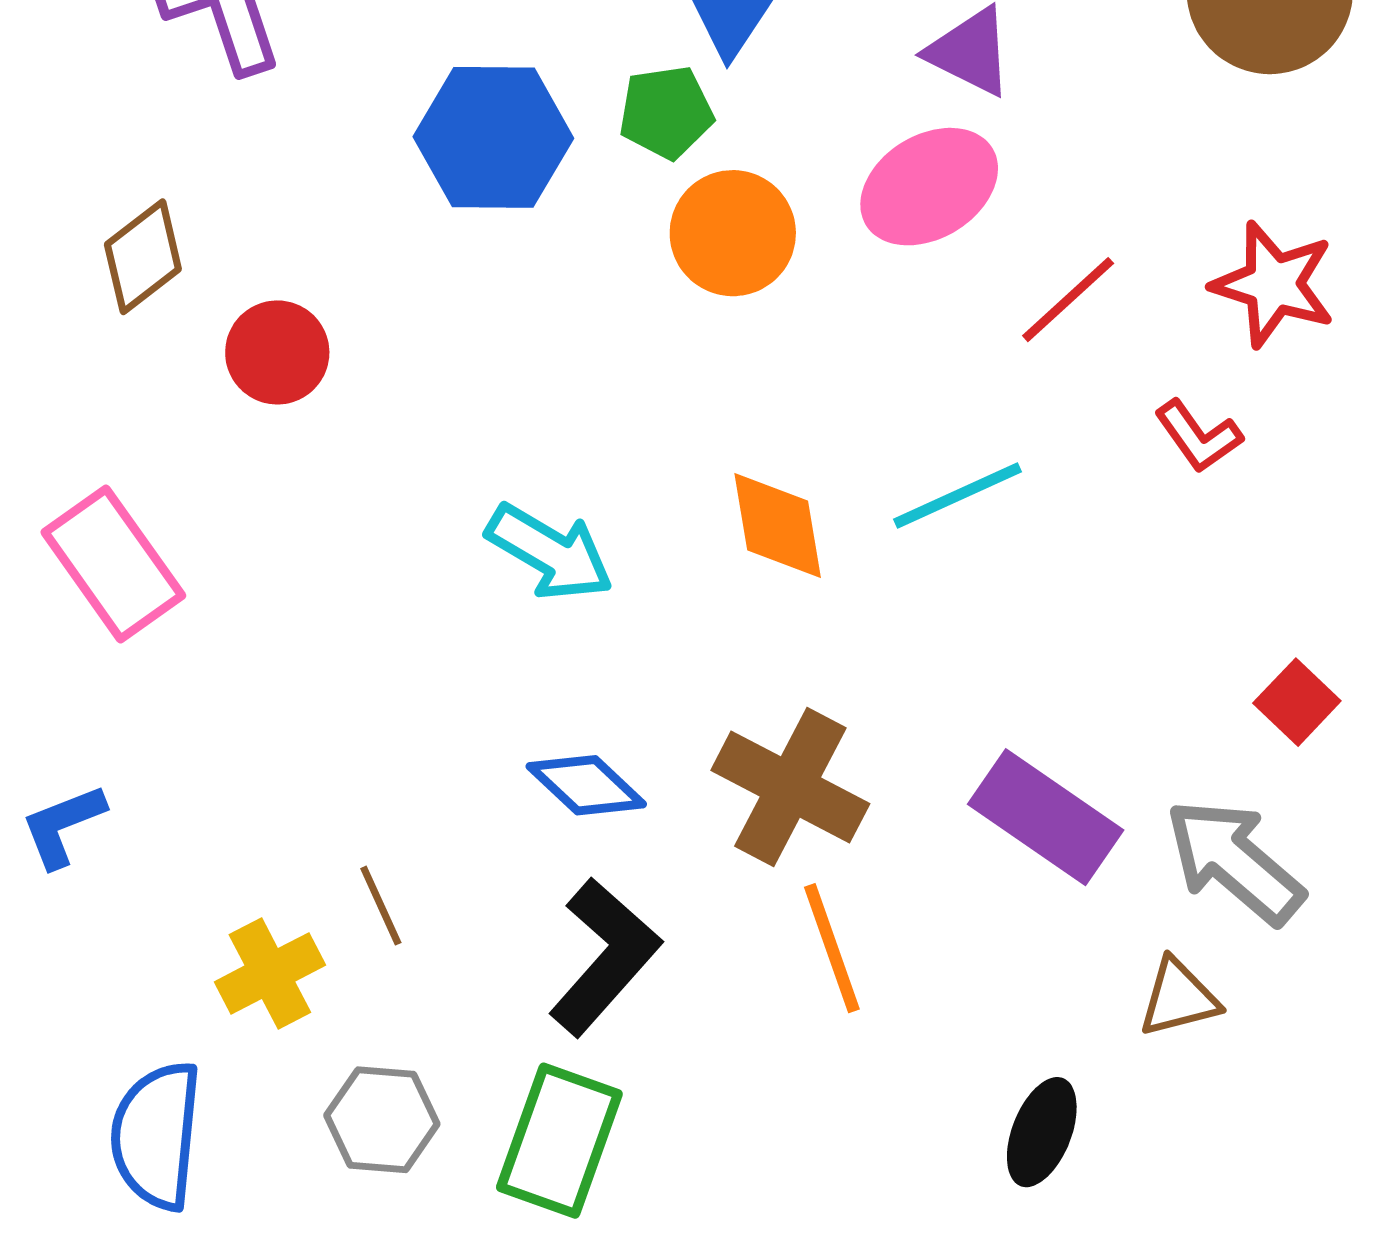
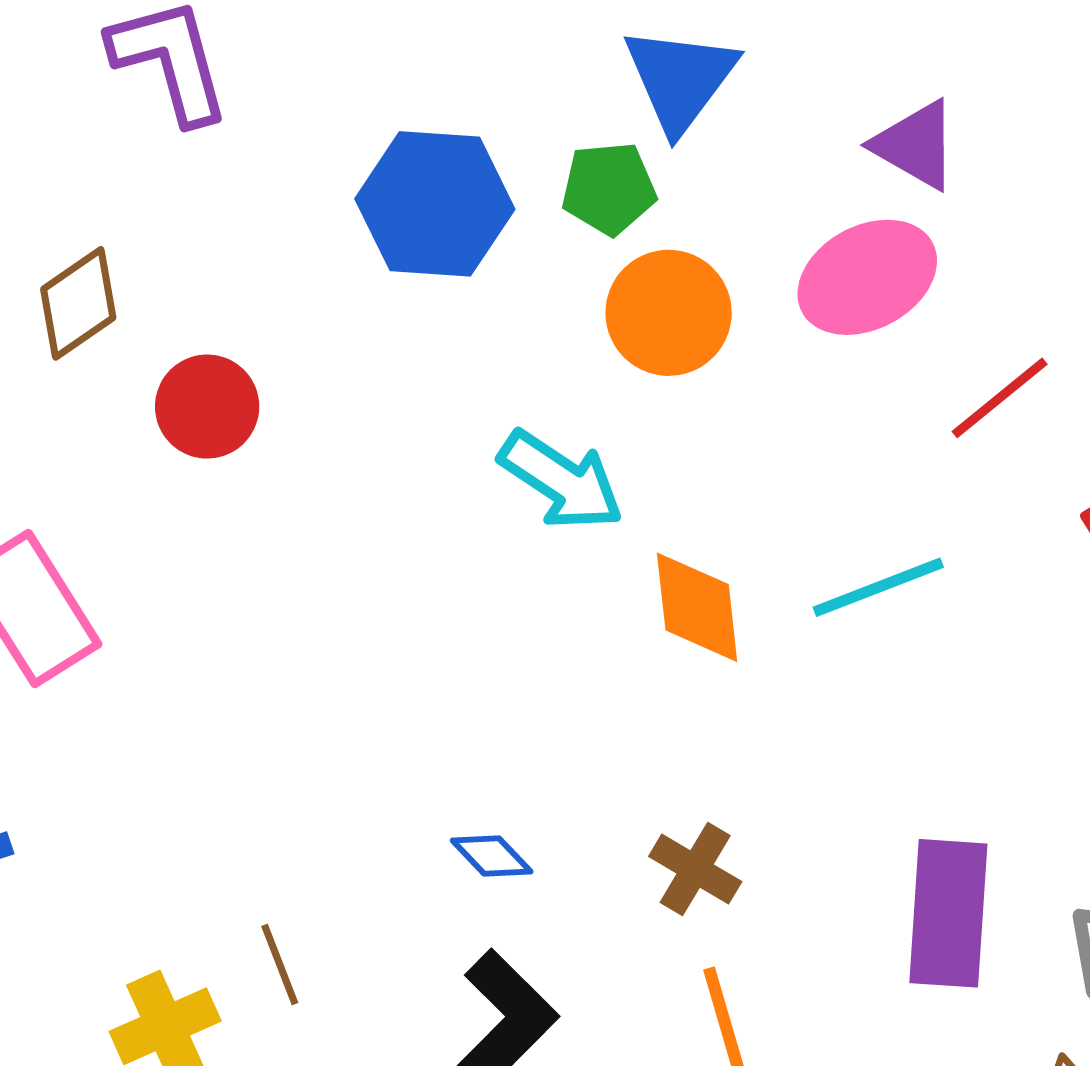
cyan arrow: (550, 552) -> (561, 480), moved
blue diamond: (586, 785) -> (492, 856), size x0.7
brown cross: (790, 787) -> (695, 869), size x0.6
purple rectangle: (1046, 817) -> (948, 913), turned 56

